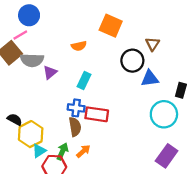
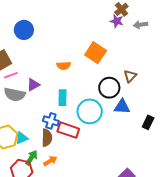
pink line: (20, 35) -> (11, 75), moved
gray semicircle: (32, 60) -> (15, 94), moved
cyan rectangle: (84, 81) -> (62, 98), turned -35
cyan circle: (164, 114) -> (90, 111), moved
cyan triangle: (39, 151) -> (22, 138), moved

